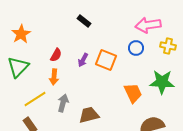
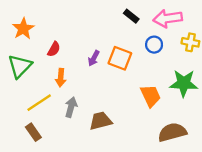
black rectangle: (84, 21) -> (131, 16), moved
red semicircle: (56, 55) -> (54, 49), moved

